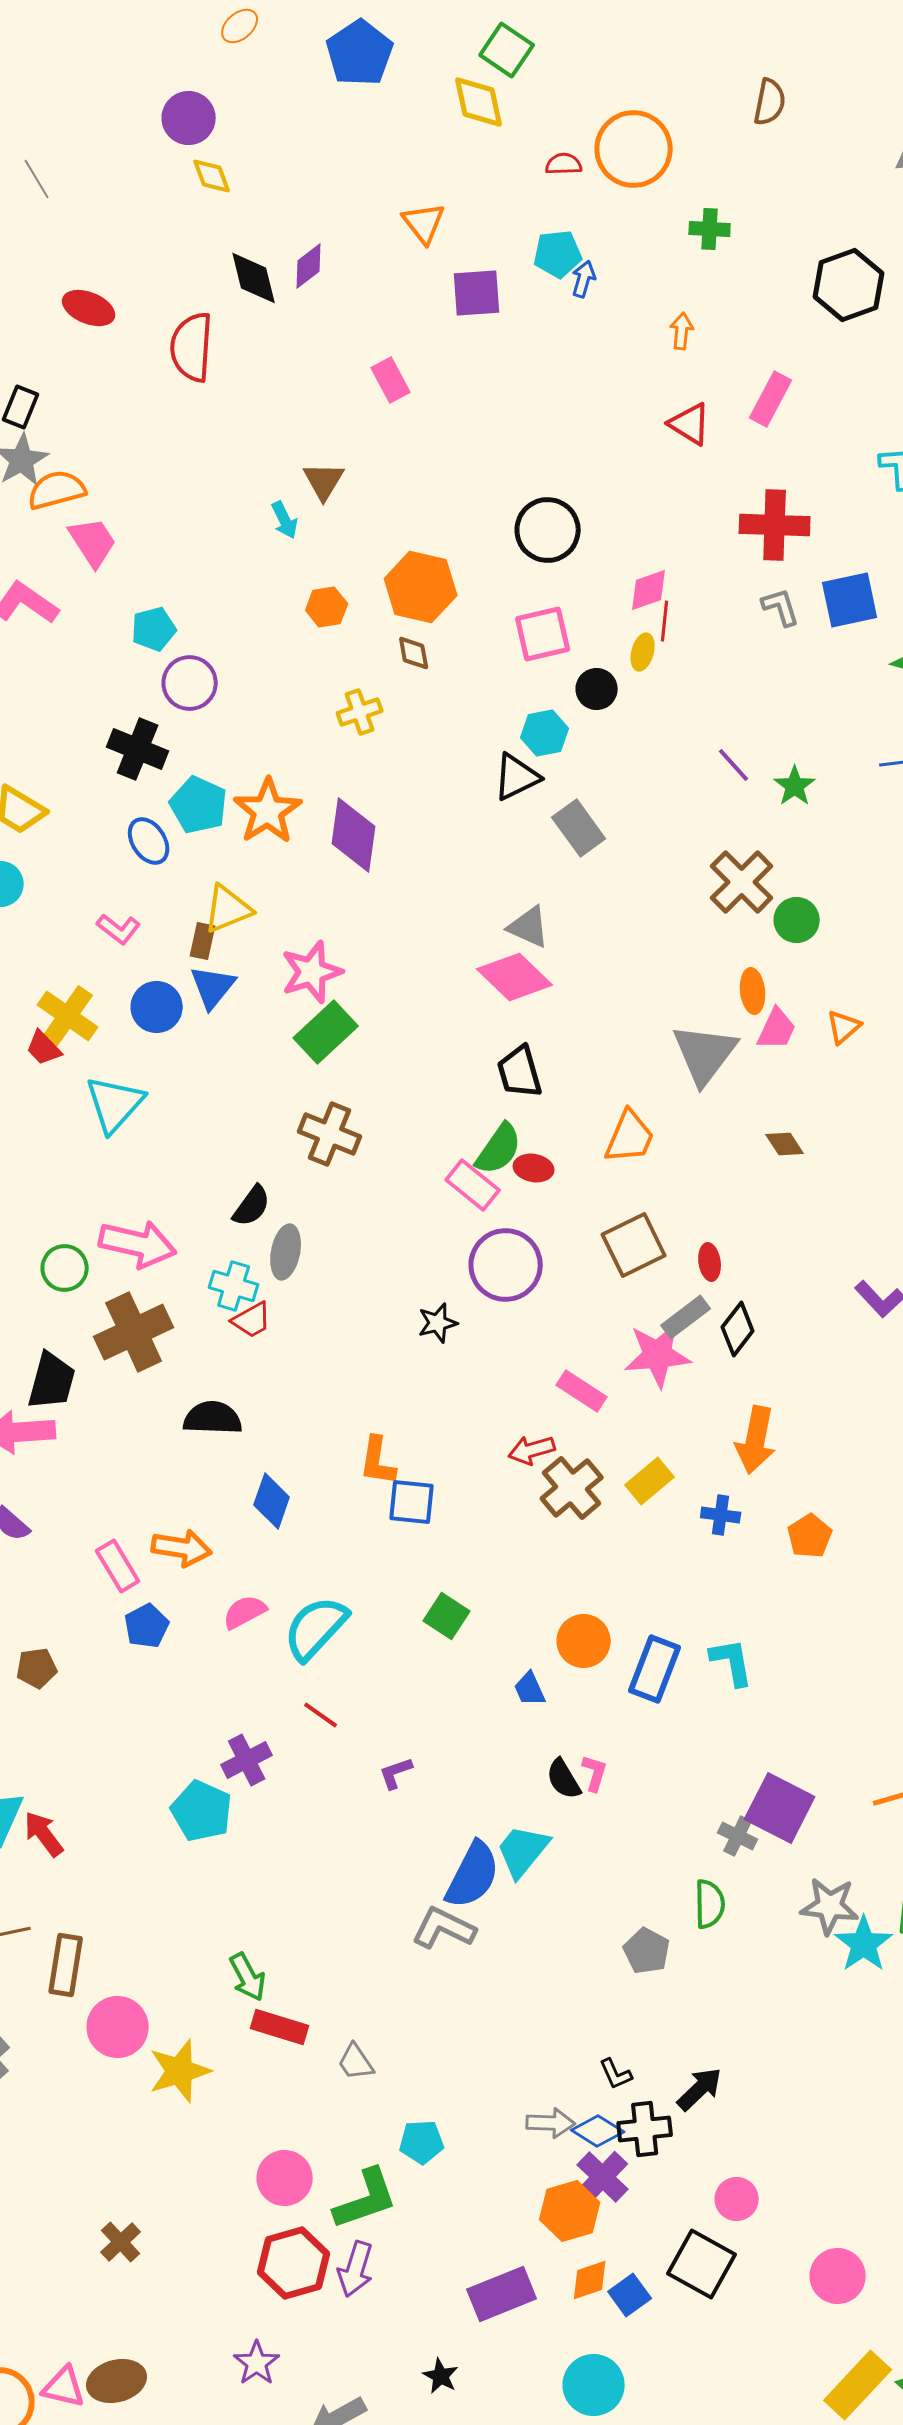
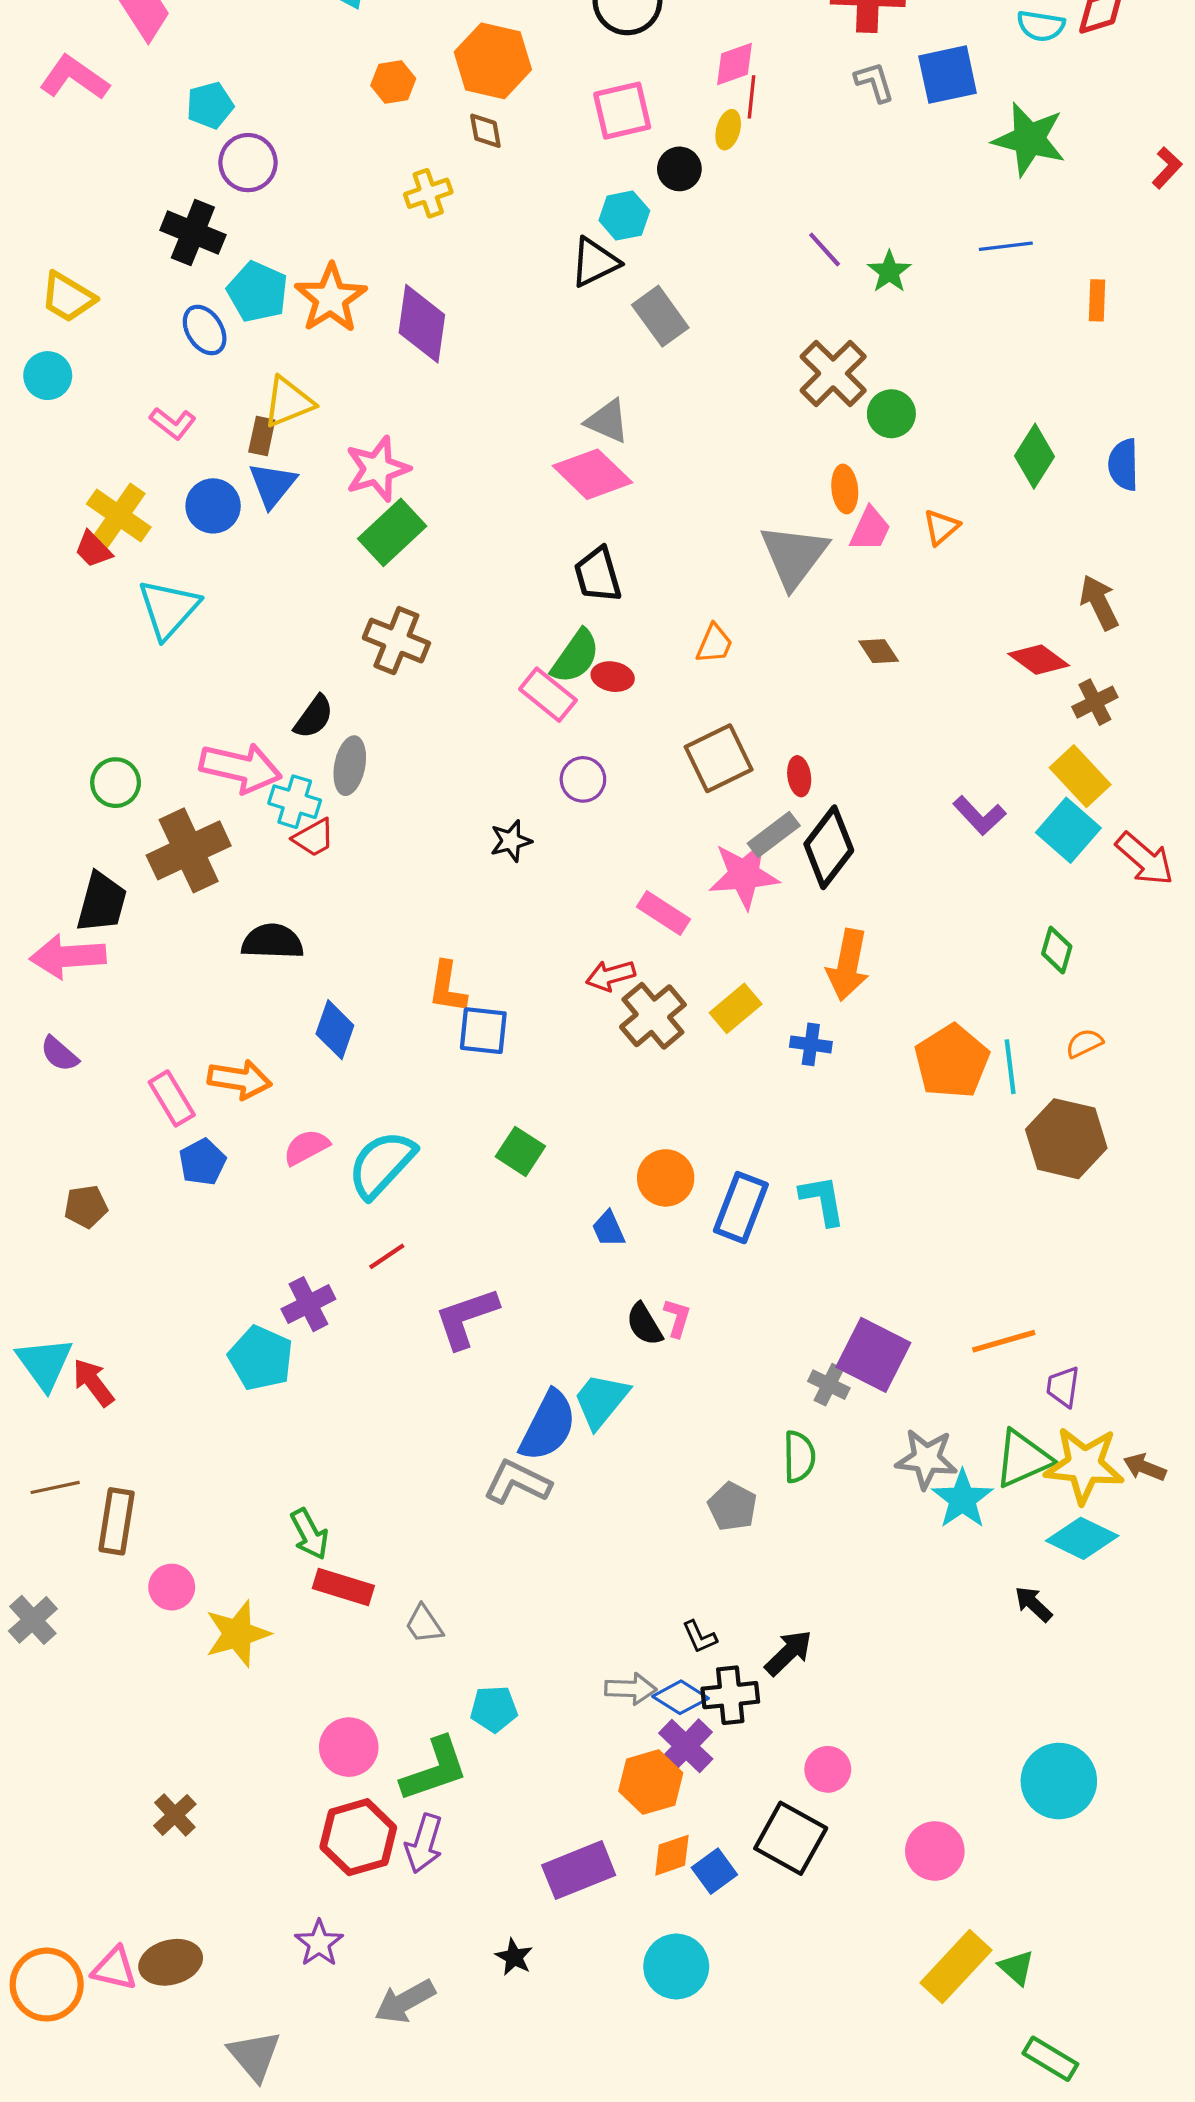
orange trapezoid: (630, 1137) -> (714, 644), size x0.7
pink arrow: (138, 1244) -> (241, 768), moved
purple circle: (506, 1265) -> (583, 779), size x0.6
black diamond: (738, 1329) -> (829, 847), size x1.4
orange pentagon: (810, 1536) -> (952, 1061), moved, size x1.6
red line: (321, 1715) -> (387, 1256), turned -69
purple L-shape: (396, 1773) -> (466, 1318), size x1.8
pink circle: (118, 2027) -> (172, 1587), size x0.7

